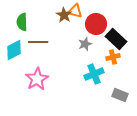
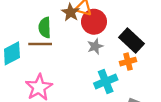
green semicircle: (22, 22) -> (45, 28), moved
red circle: (96, 24) -> (94, 22), moved

